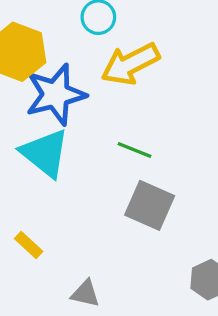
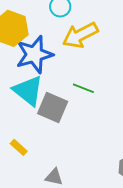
gray square: (150, 205) -> (53, 107), moved

